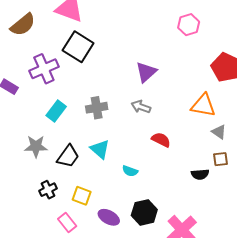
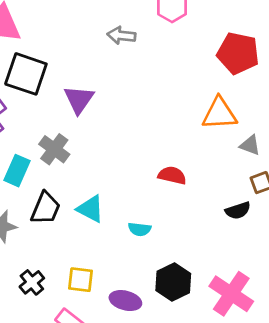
purple triangle: (146, 72) -> (79, 99), moved
gray arrow: (141, 107) -> (121, 35), moved
gray cross: (97, 108) -> (54, 149), moved, turned -30
black trapezoid: (68, 156) -> (46, 208), moved

